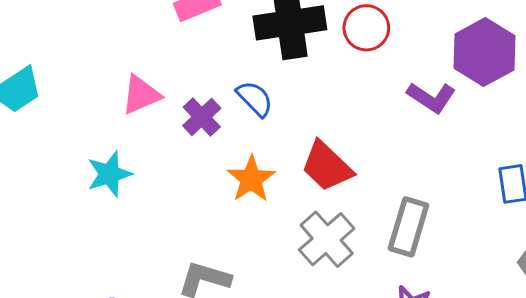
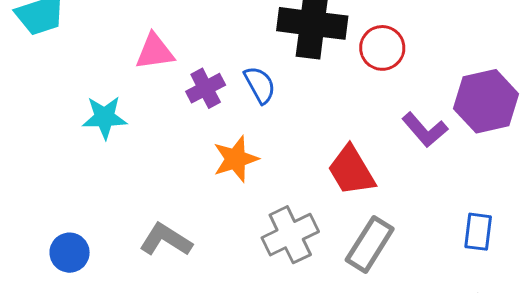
red trapezoid: (327, 166) -> (351, 171), moved

